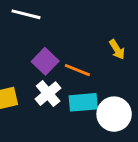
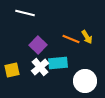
orange line: (77, 70) -> (71, 39), moved
cyan rectangle: (83, 102) -> (58, 63), moved

